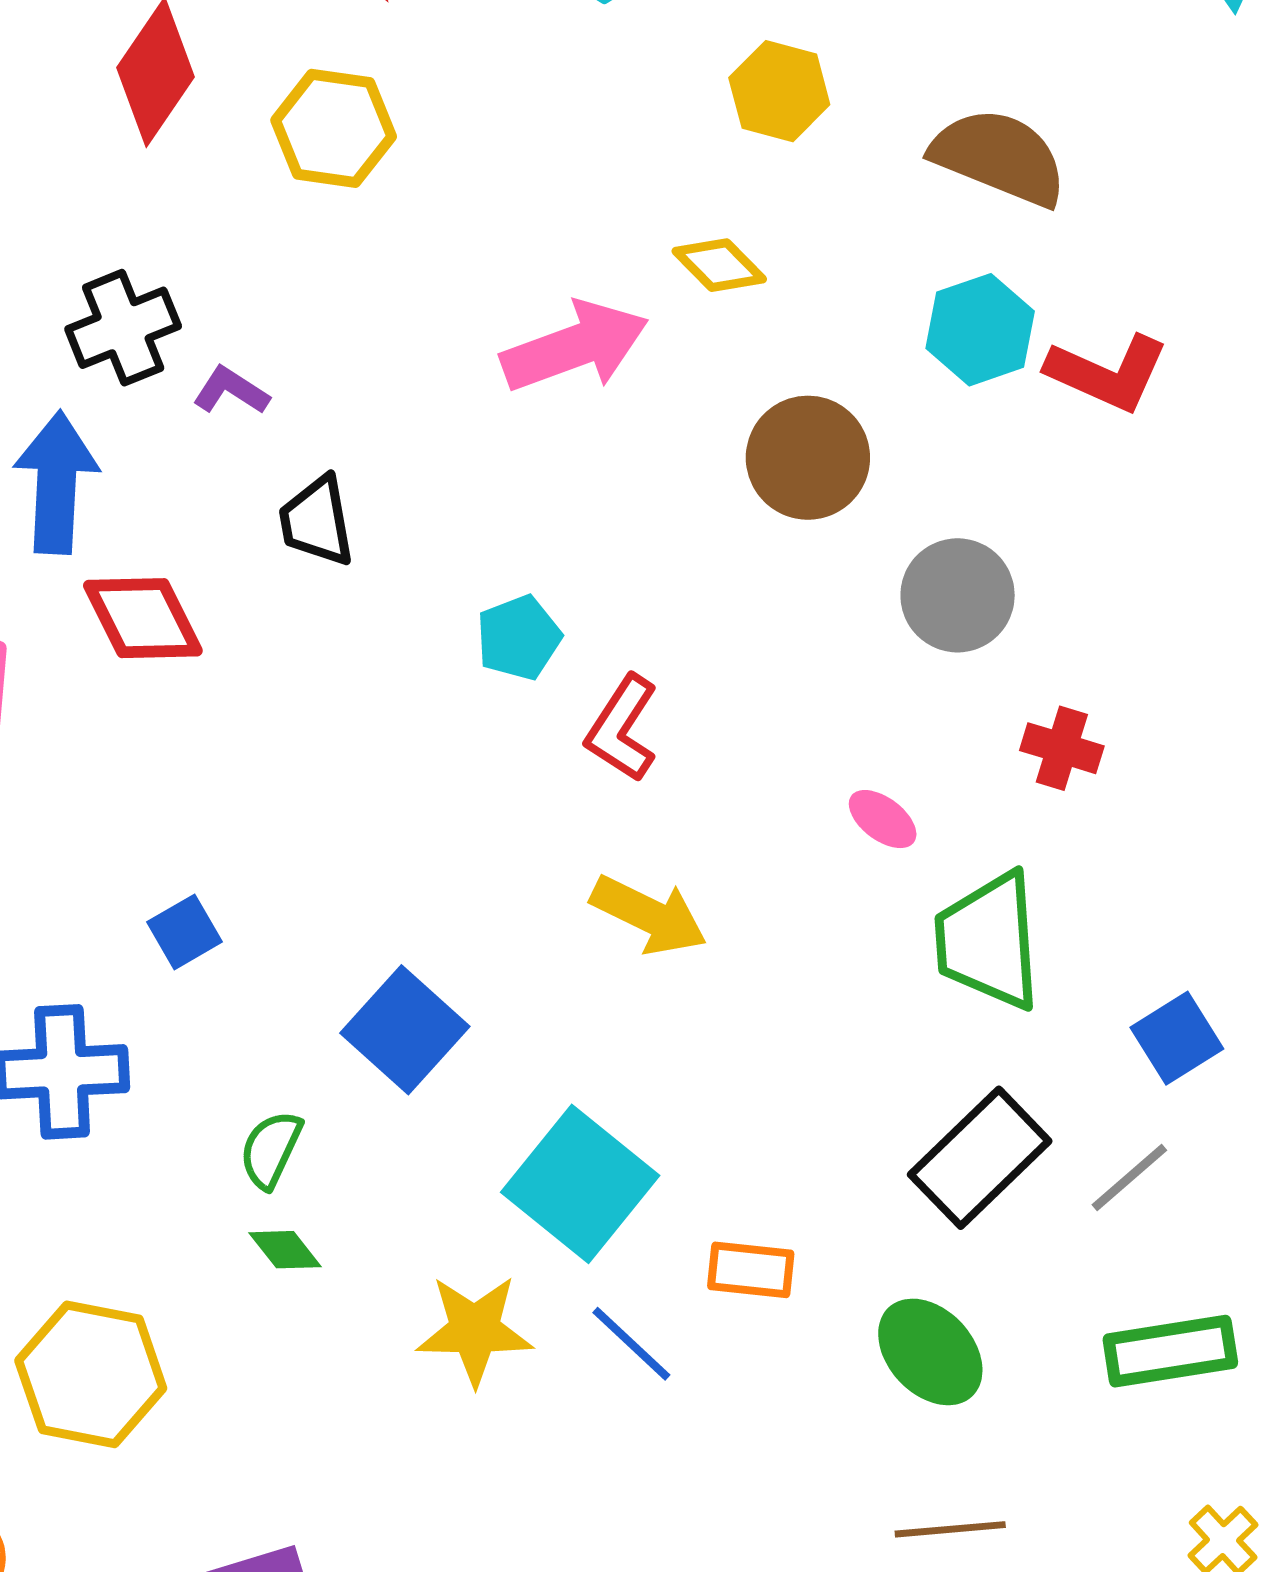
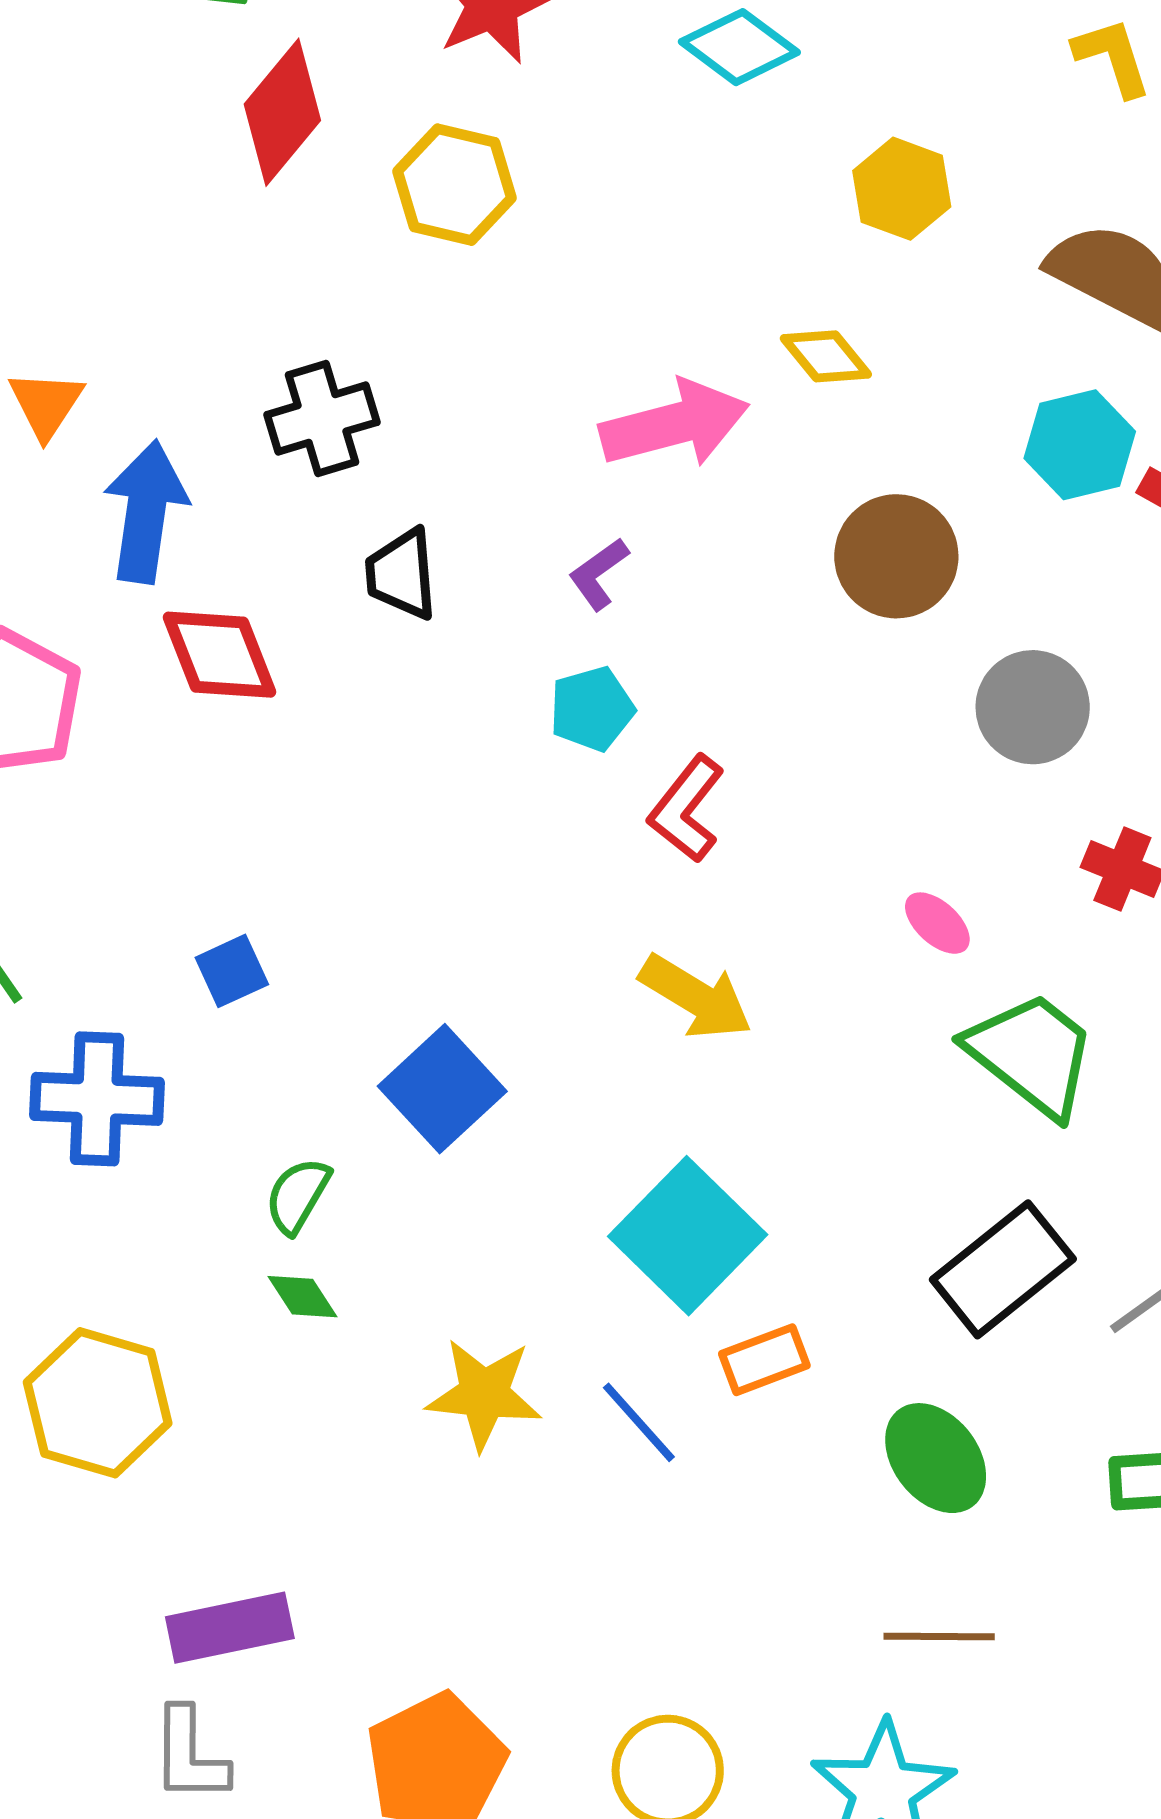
black cross: (123, 328) -> (322, 418), moved
purple L-shape: (231, 391) -> (599, 574), moved, turned -74
green trapezoid: (988, 941) -> (1032, 1054), turned 127
cyan square: (580, 1184) -> (688, 1236), moved
orange rectangle: (751, 1270) -> (764, 1360), turned -32

